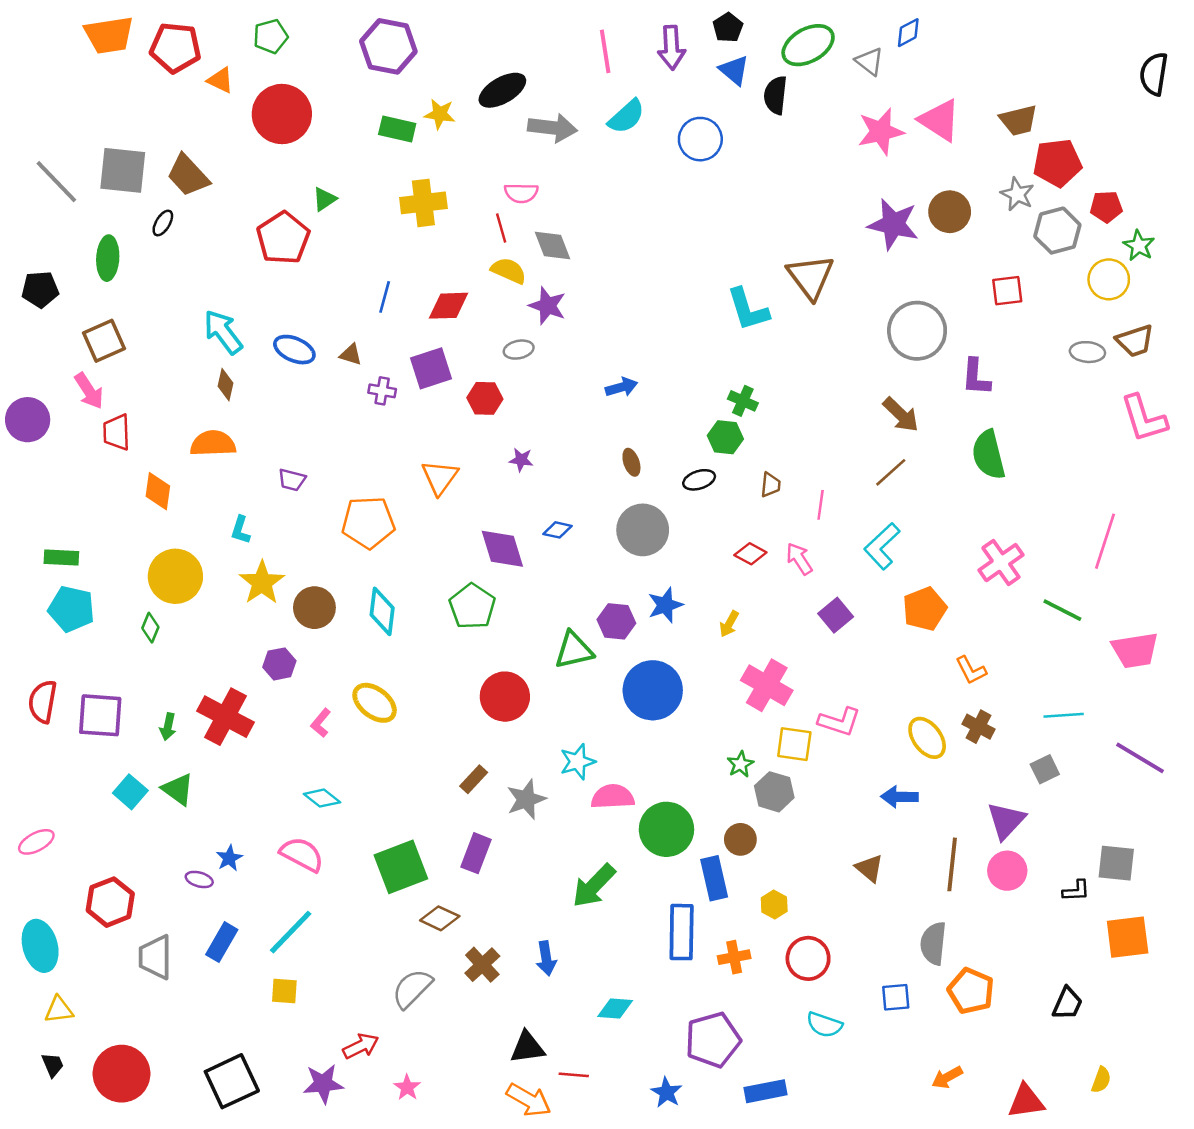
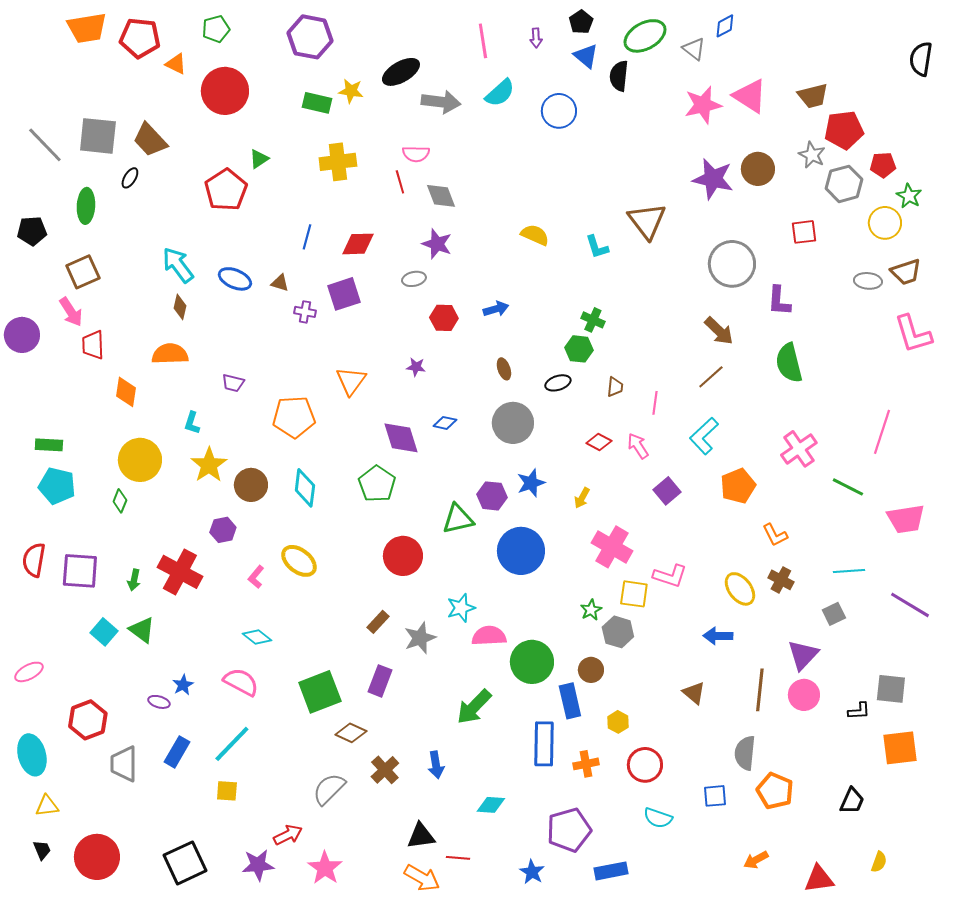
purple arrow: (672, 48) -> (536, 38), size x0.6
yellow semicircle: (509, 271) -> (535, 235), moved
cyan L-shape: (748, 309) -> (597, 247), size x0.7
red hexagon: (485, 398) -> (444, 318), moved
pink star: (407, 1087) -> (325, 868), size x1.6

